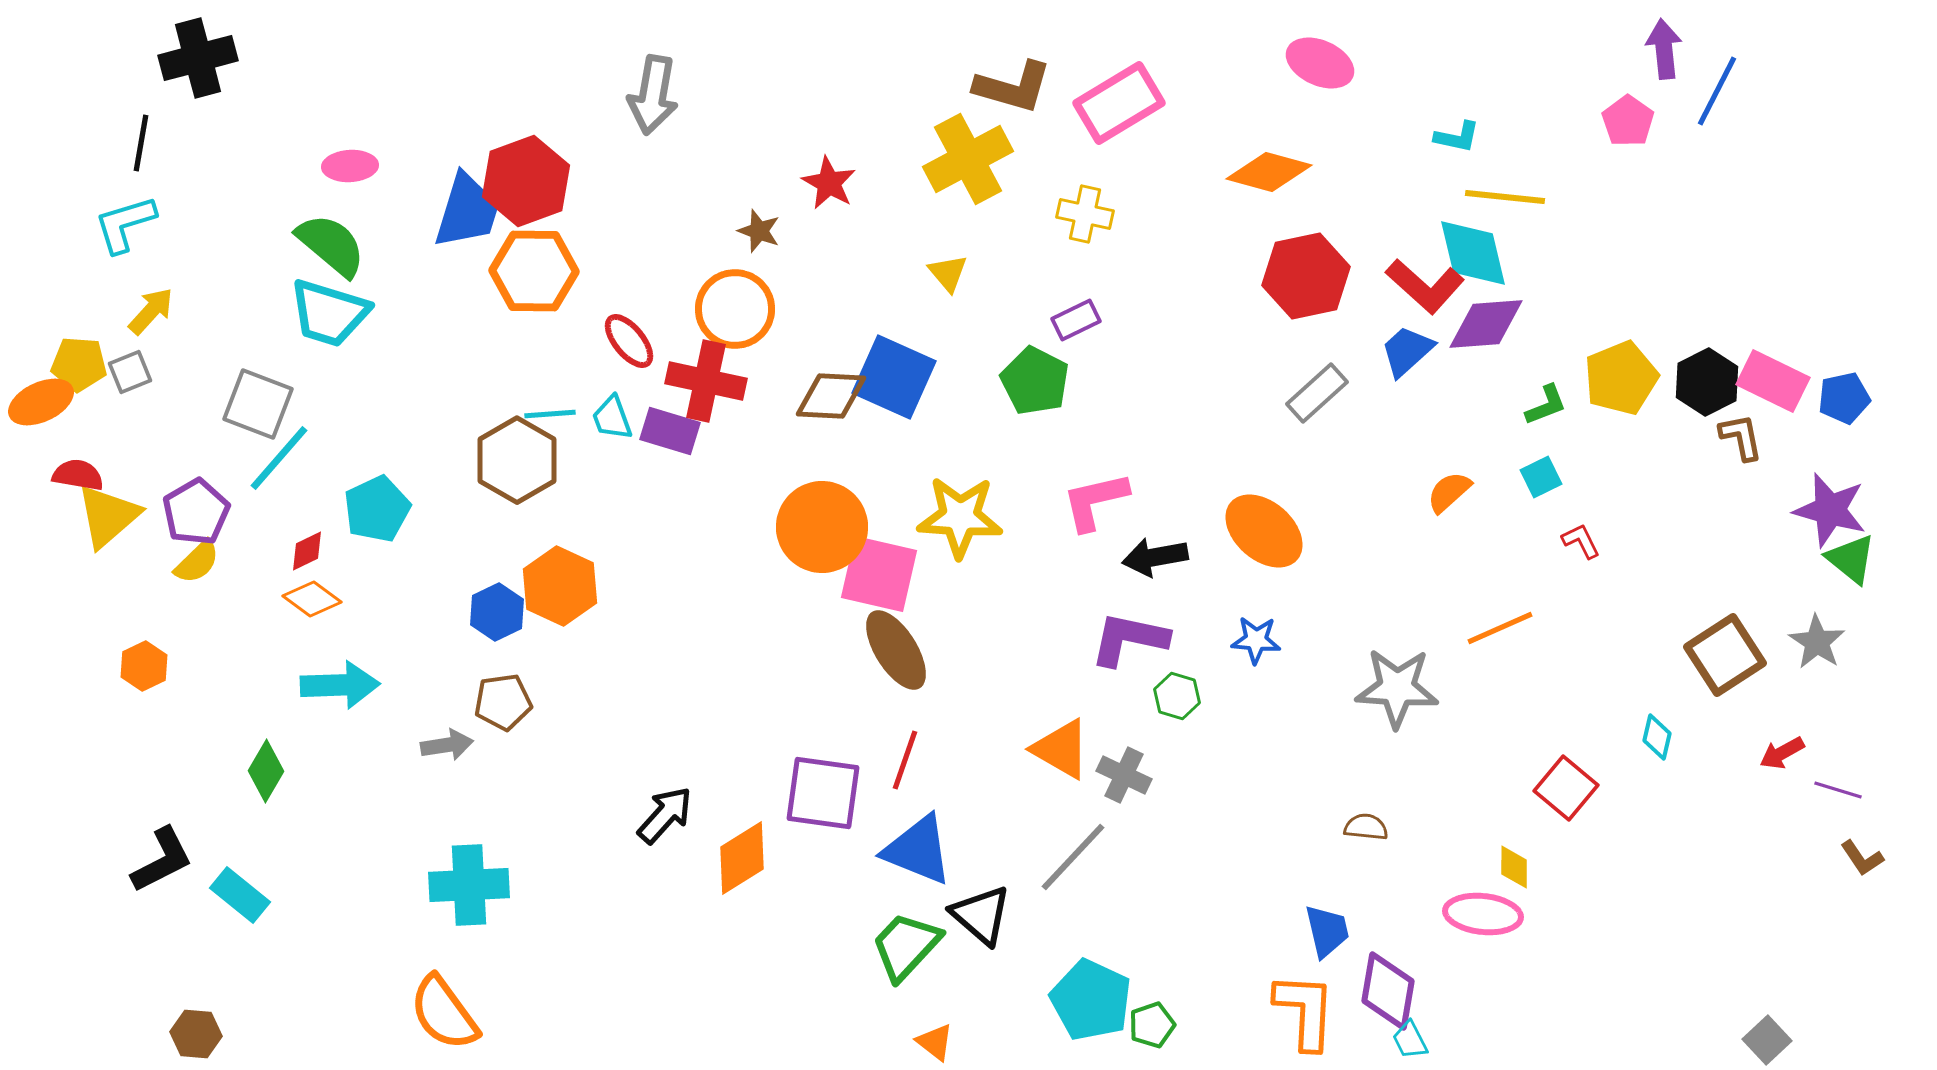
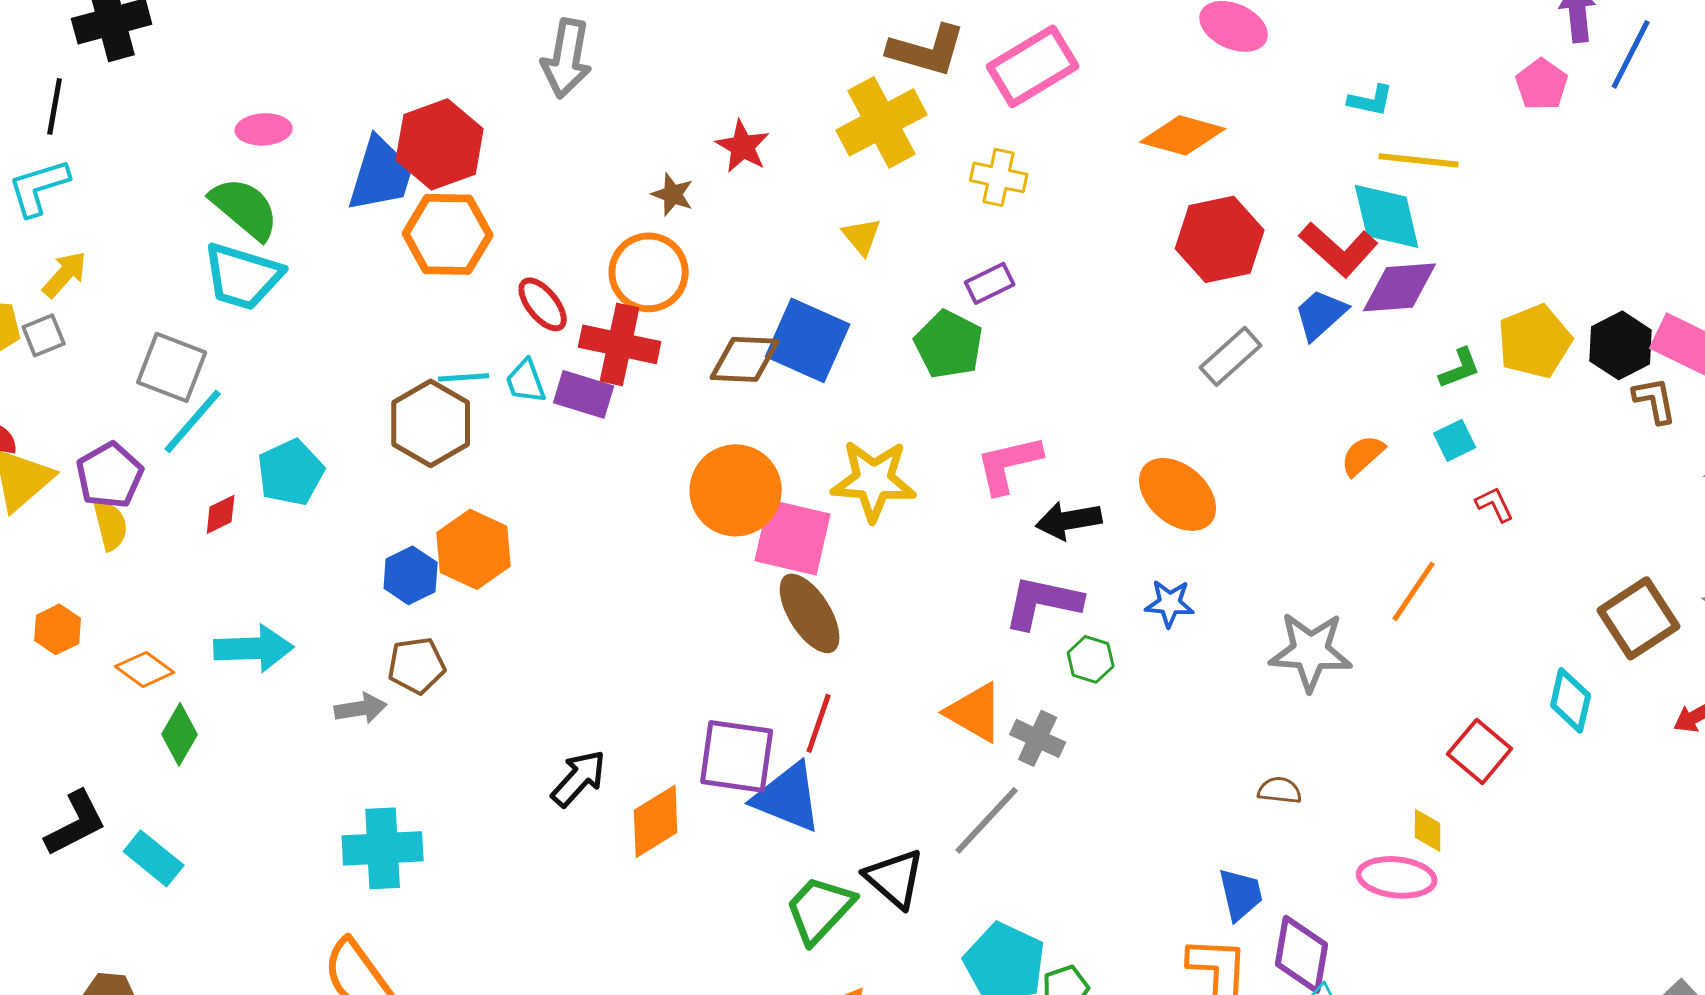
yellow semicircle: (197, 562) -> (111, 525), turned -60
orange diamond: (312, 599) -> (145, 669), moved
orange line: (1500, 628) -> (1414, 591), turned -32
cyan diamond: (1657, 737) -> (1571, 700), size x1.4
blue triangle: (918, 850) -> (788, 797), moved

